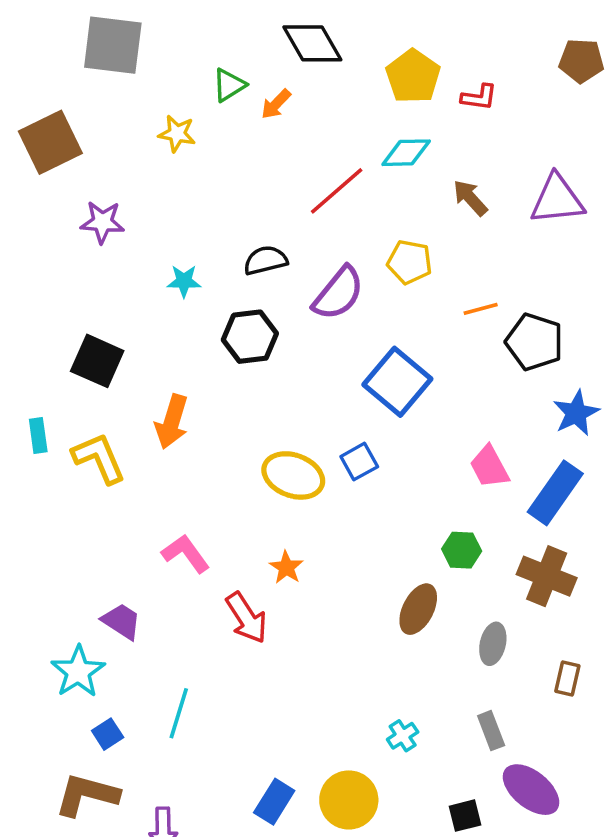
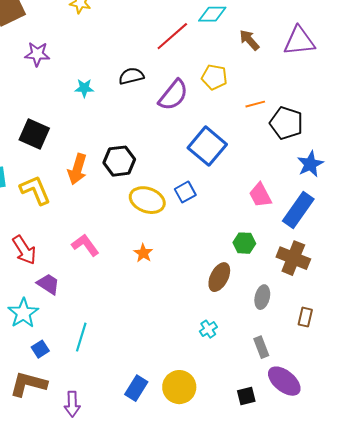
black hexagon: (250, 337) -> (119, 161), moved
red arrow: (246, 618) -> (24, 250), moved
cyan cross: (403, 736) -> (208, 329), moved

